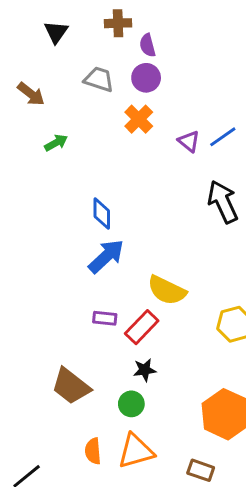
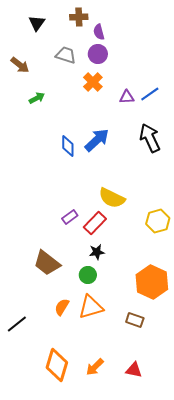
purple triangle: (189, 141) -> (127, 97), turned -42
blue arrow: (106, 256) -> (97, 140), moved
purple rectangle: (105, 318) -> (70, 217), turned -42
orange semicircle: (93, 451) -> (62, 307), turned 36

